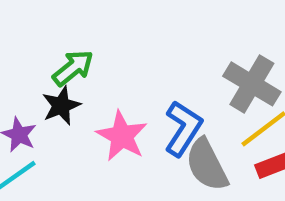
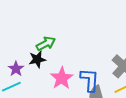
blue L-shape: (183, 128) -> (90, 80), turned -40

